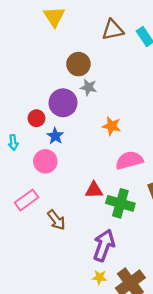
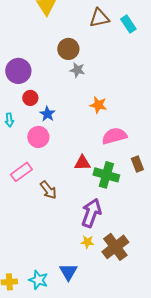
purple circle: (63, 103) -> (18, 71), moved

